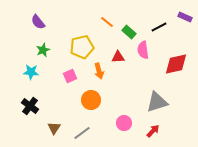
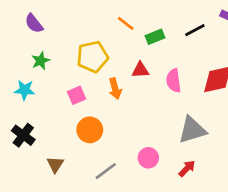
green rectangle: (129, 32) -> (155, 37), turned -64
pink semicircle: (143, 50) -> (174, 81), moved
orange circle: (91, 100) -> (90, 130), moved
gray line: (82, 133) -> (106, 171), moved

